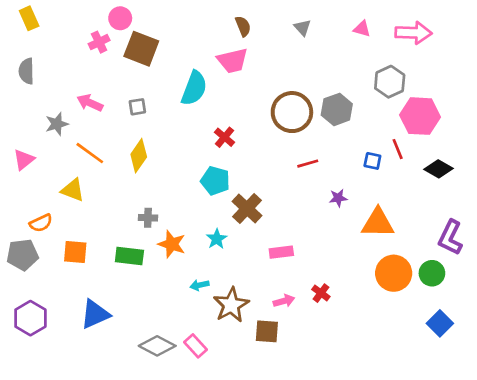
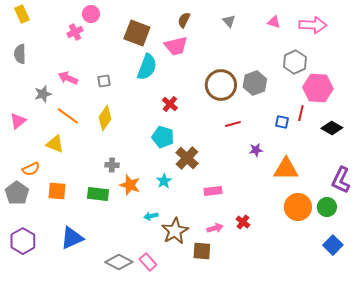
brown semicircle: (243, 26) -> (184, 20), turned -133
brown square: (141, 49) -> (137, 33), moved
red line: (398, 149) -> (301, 113), turned 35
gray pentagon: (22, 255) -> (17, 193), turned -30

